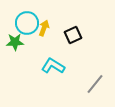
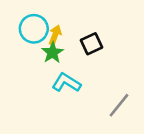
green star: (15, 42) -> (53, 53), moved, turned -30

